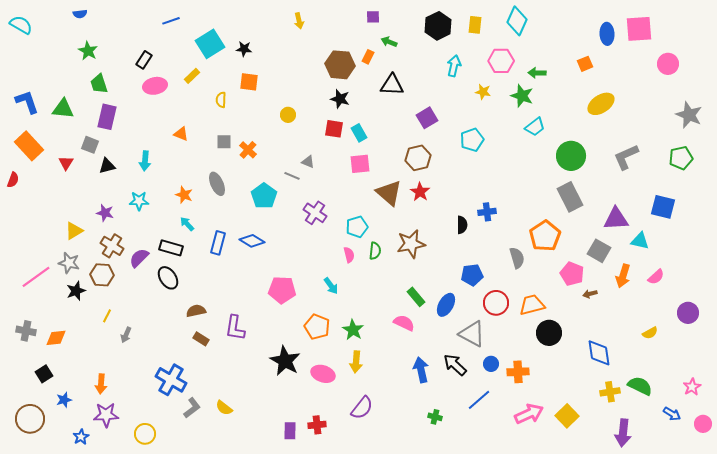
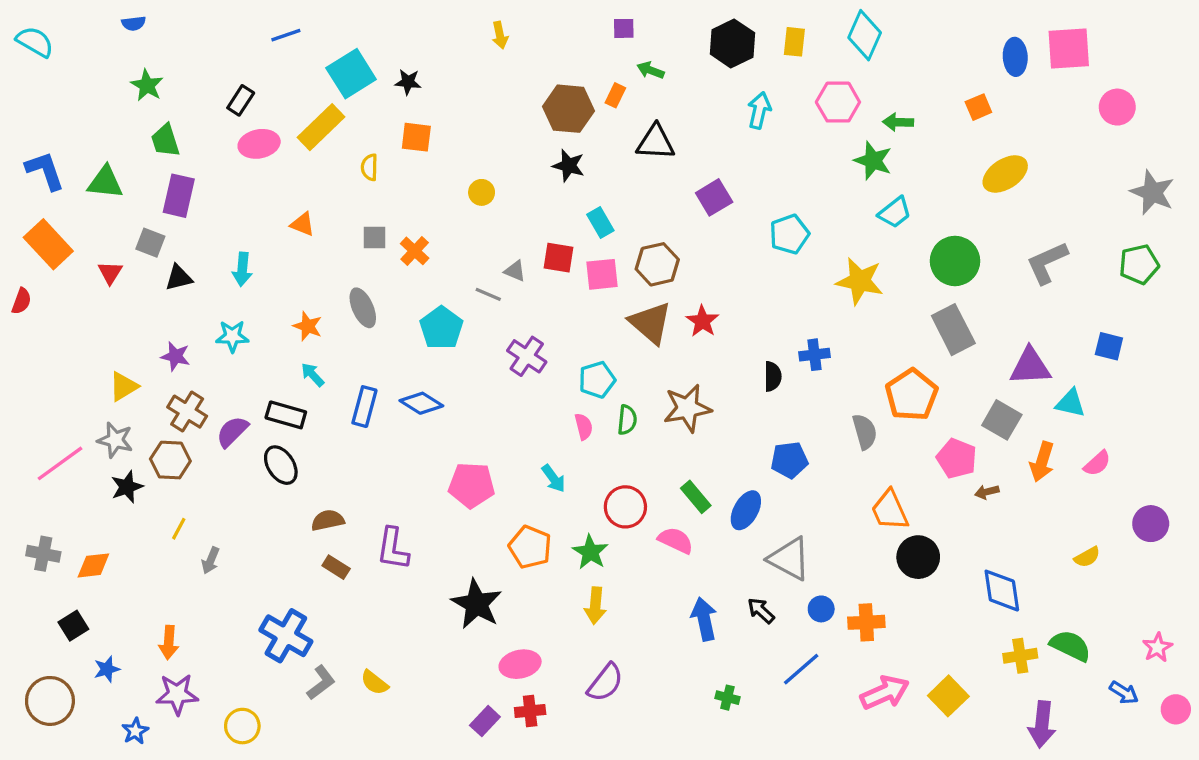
yellow rectangle: (192, 76) -> (321, 127), size x1.8
yellow star: (483, 92) -> (860, 281), moved, size x1.8
red square: (334, 129) -> (559, 258), moved
brown hexagon: (418, 158) -> (657, 264), moved
blue square: (663, 207) -> (1109, 346), size x0.7
red circle: (496, 303) -> (625, 507), moved
orange trapezoid: (532, 305) -> (890, 510), turned -100
black arrow: (455, 365) -> (761, 611), size x0.7
pink ellipse: (323, 374) -> (520, 664), moved, turned -30
purple rectangle: (290, 431) -> (485, 721), turned 42

